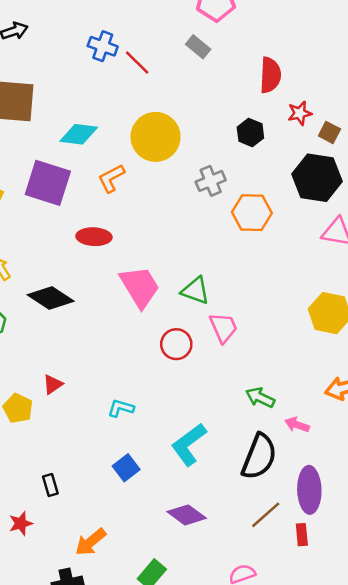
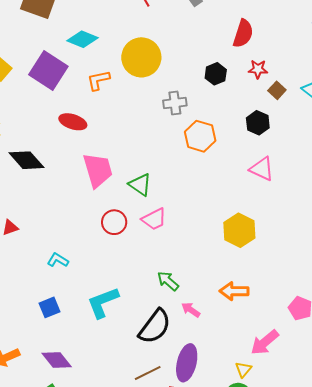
black hexagon: (317, 178) -> (258, 123), size x0.6
pink trapezoid: (223, 328) -> (154, 219), turned 72
purple diamond: (187, 515) -> (57, 360), moved

